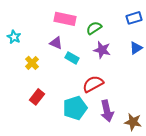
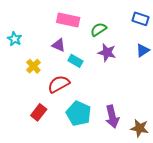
blue rectangle: (134, 18) -> (141, 19), turned 35
red semicircle: (93, 84) -> (59, 84), moved
red rectangle: (37, 97) -> (39, 112), moved
cyan pentagon: (75, 108) -> (79, 113), turned -30

